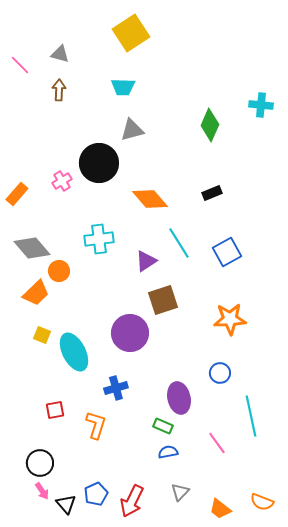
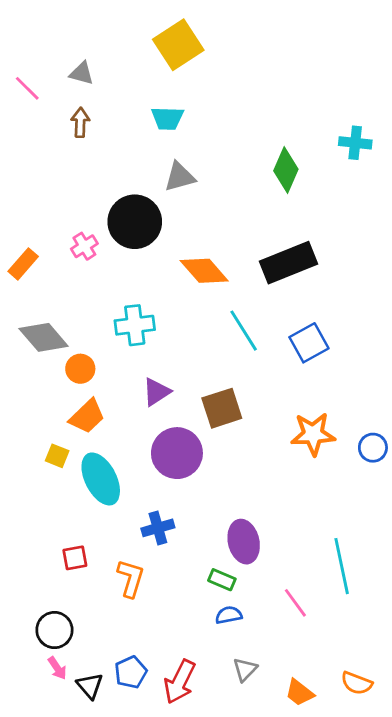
black rectangle: (212, 193) -> (289, 263), size x2.0
purple triangle: (146, 261) -> (157, 392), moved
orange trapezoid: (36, 293) -> (87, 416), moved
blue circle: (220, 373) -> (373, 448), moved

